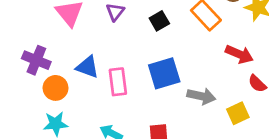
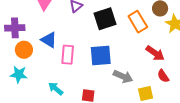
black square: (159, 21) -> (105, 19), size x1.6
purple cross: (36, 60) -> (15, 28), turned -36

